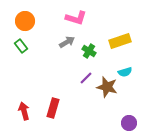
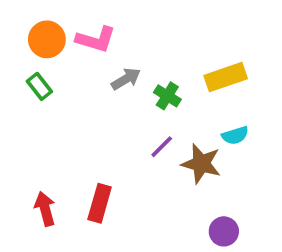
pink L-shape: (76, 18) -> (96, 39), moved
purple circle: (129, 123) -> (224, 231), moved

